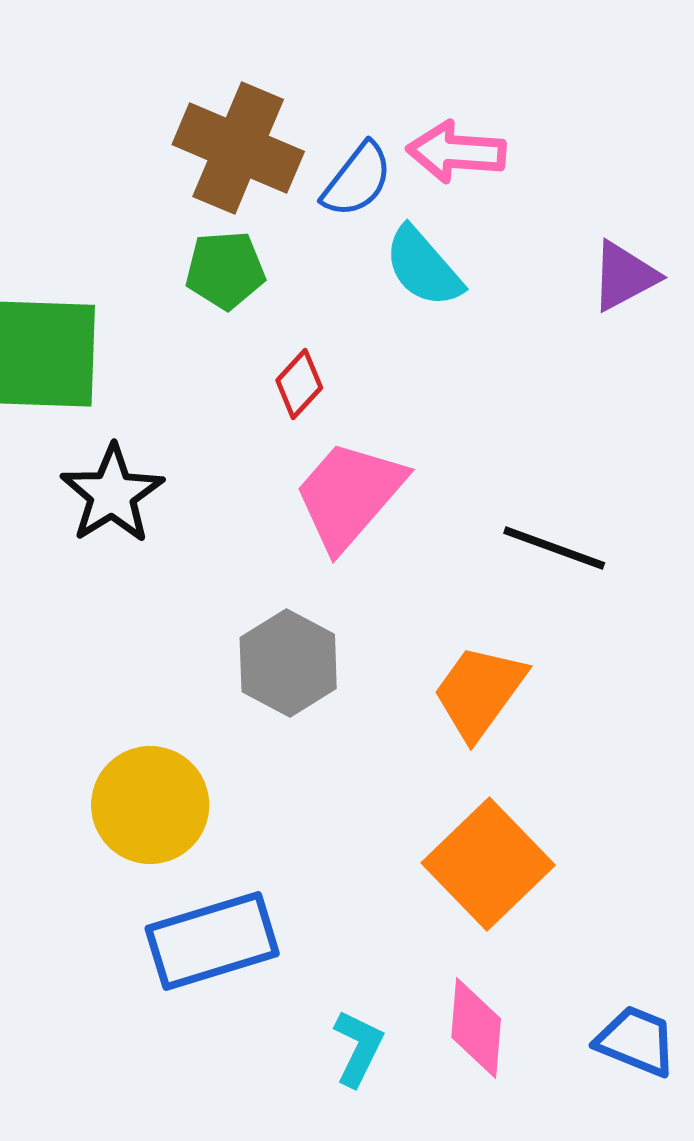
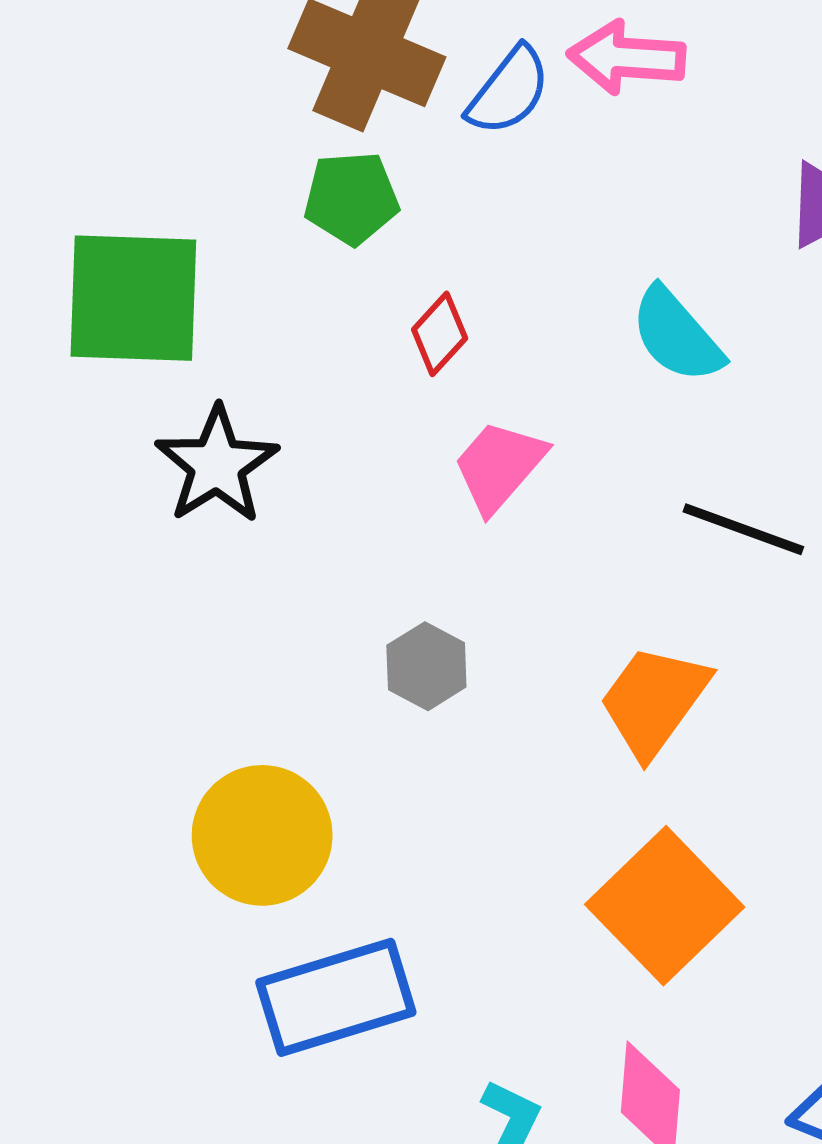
cyan semicircle: (423, 267) -> (677, 335), moved
pink trapezoid: (349, 495) -> (499, 466), size x0.7
gray hexagon: (288, 663) -> (426, 666), size x0.7

